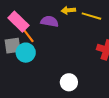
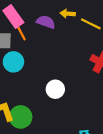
cyan circle: (26, 53) -> (13, 62), moved

